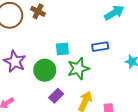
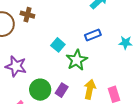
cyan square: (62, 49) -> (58, 45), turned -32
green circle: (45, 70) -> (40, 90), moved

